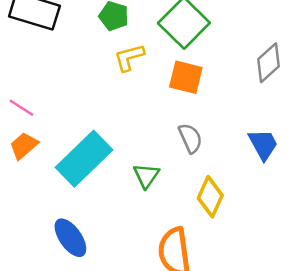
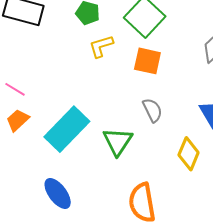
green triangle: (146, 176) -> (118, 142), size x1.4
yellow diamond: (210, 197) -> (189, 154), moved

